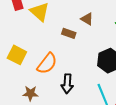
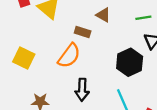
orange semicircle: (47, 63) -> (69, 56), moved

